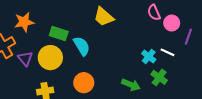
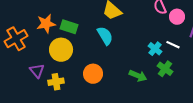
orange star: (24, 22) -> (46, 24), moved
cyan semicircle: (82, 46) -> (105, 36), moved
purple triangle: (25, 59) -> (37, 71), moved

